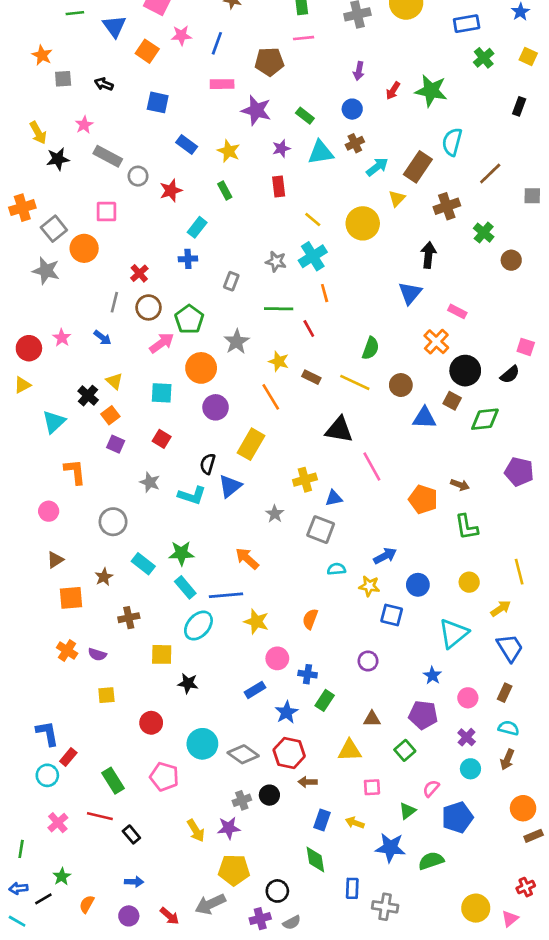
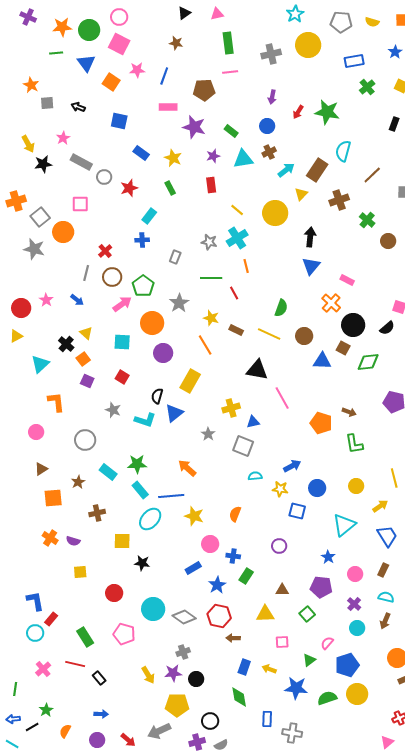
black arrow: (428, 255) -> (310, 237), moved
black circle: (269, 795) -> (196, 679), moved
yellow circle: (476, 908) -> (357, 694), moved

